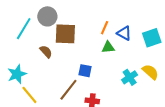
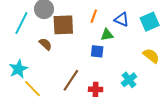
orange line: (105, 28) -> (94, 16), moved
blue square: (85, 71) -> (97, 51), moved
cyan cross: (130, 77) -> (129, 80), moved

